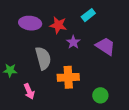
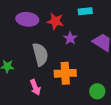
cyan rectangle: (88, 15) -> (85, 11), turned 32
pink arrow: (29, 91) -> (35, 87), moved

